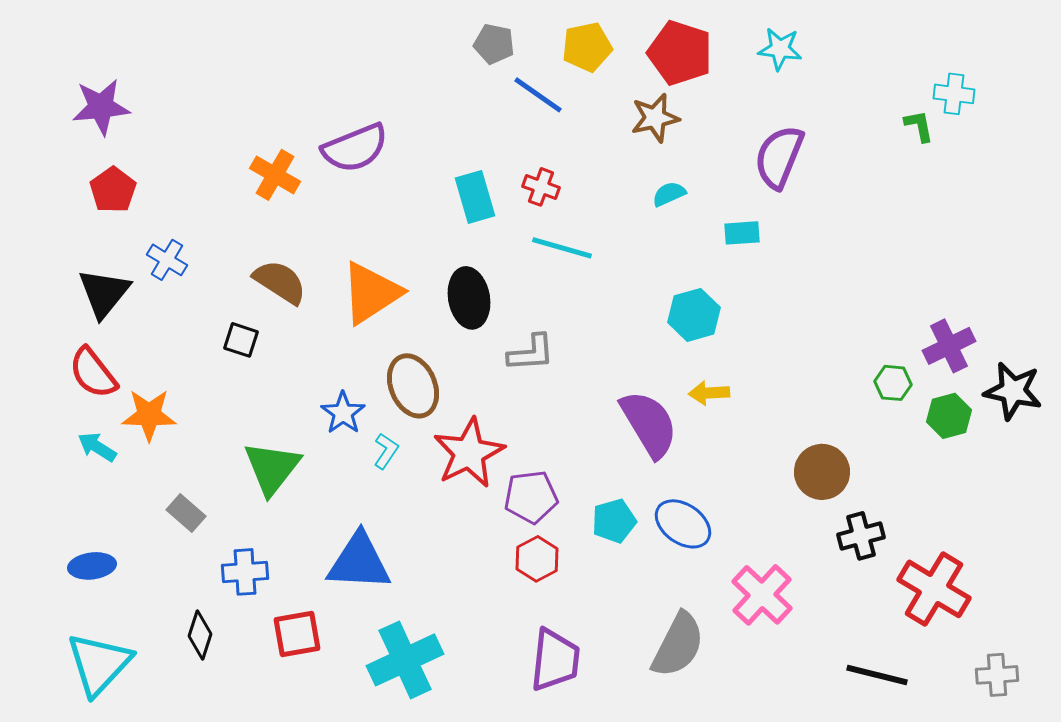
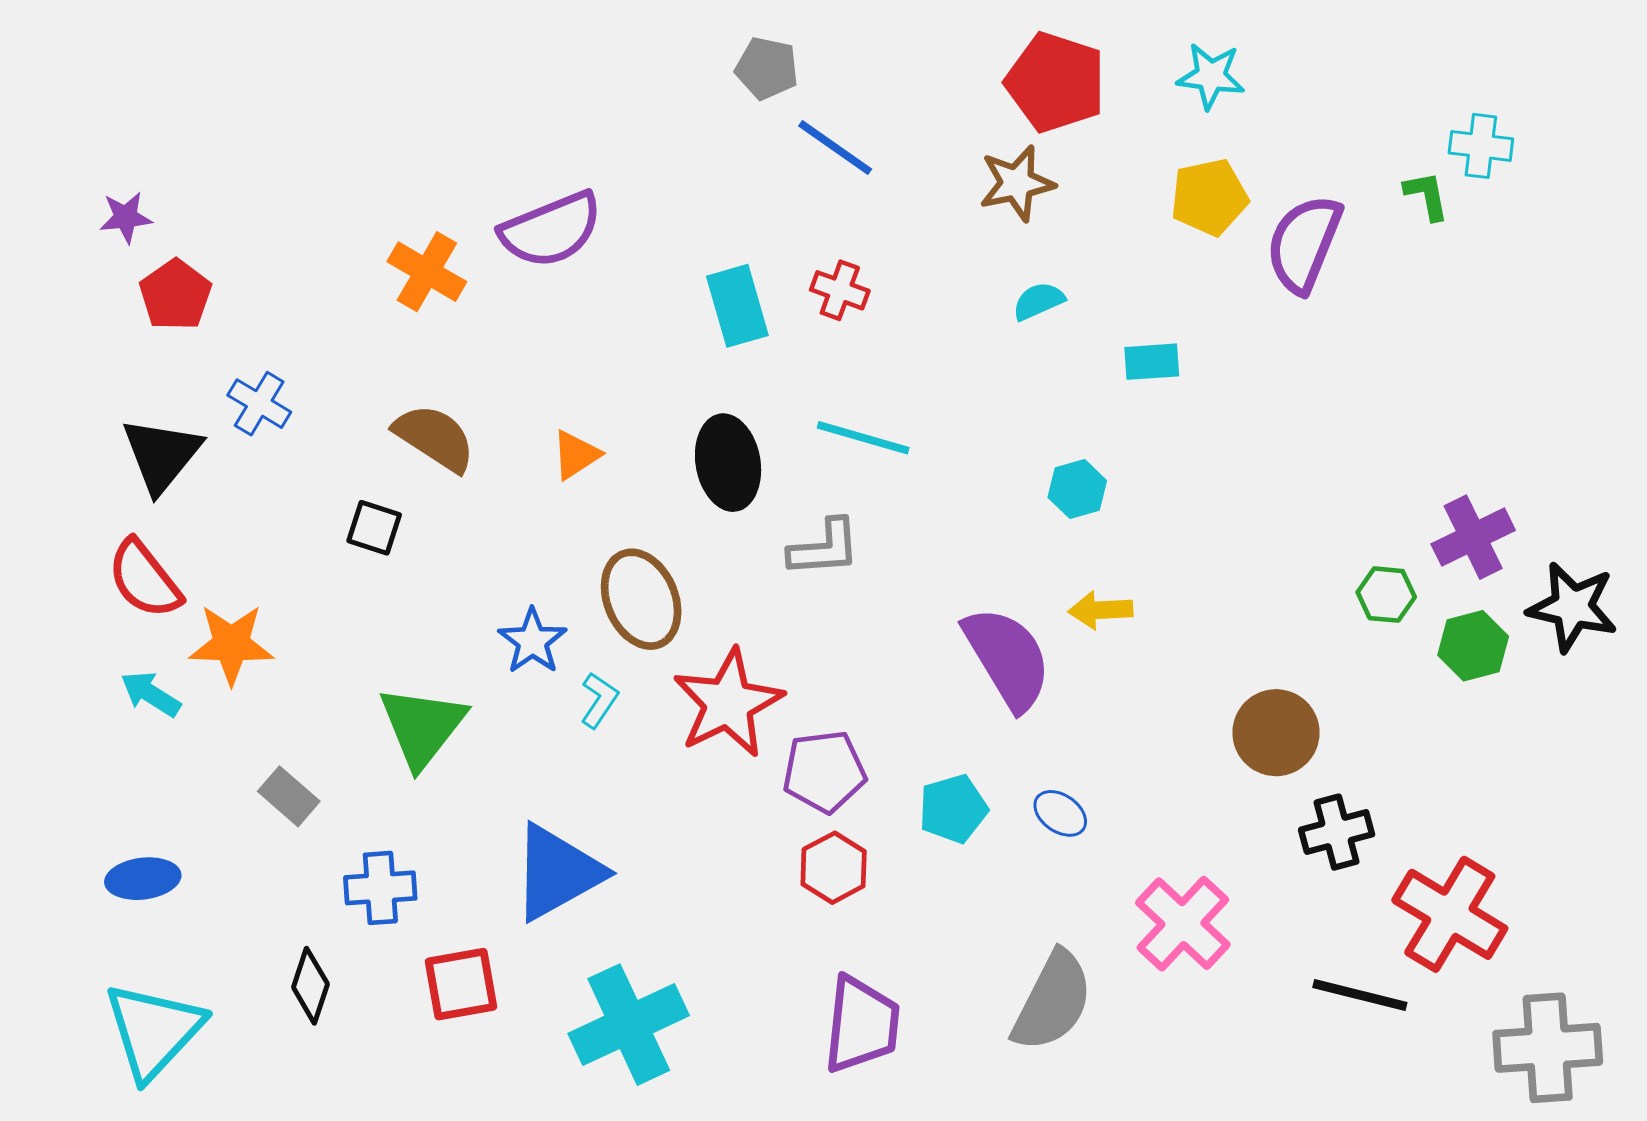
yellow pentagon: (587, 47) -> (1209, 197), moved
purple star: (101, 107) -> (126, 217), moved, size x0.6
purple semicircle: (779, 157) -> (1304, 244), moved
cyan line: (562, 248) -> (863, 438), moved
orange triangle: (371, 293) -> (576, 455), size x0.5
cyan hexagon: (694, 315) -> (1077, 489), size x0.7
blue ellipse: (683, 524) -> (1060, 813), size x0.6
blue triangle: (359, 562) -> (557, 872), turned -32
black line: (877, 675) -> (1360, 995), moved
gray cross: (997, 675) -> (1548, 1048), size x1.6

